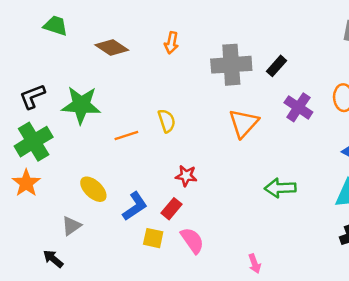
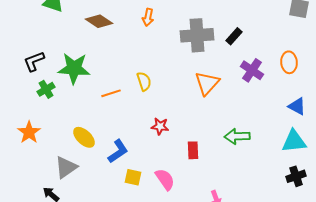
green cross: (34, 142) -> (46, 89), moved, size x0.6
red rectangle: (171, 209) -> (193, 150), moved, turned -42
gray triangle: (71, 226) -> (66, 167), size x1.4

